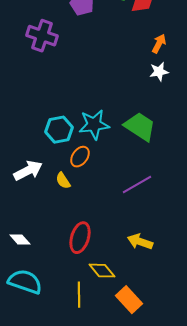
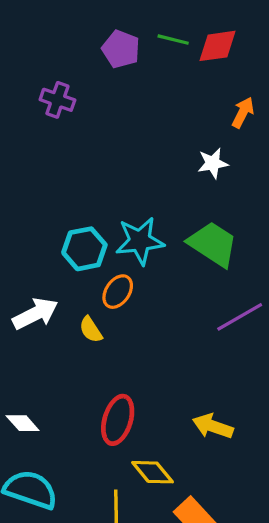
purple cross: (42, 36) -> (57, 100), size x0.7
white star: (159, 72) -> (213, 163), moved
purple line: (137, 185) -> (240, 317), moved

